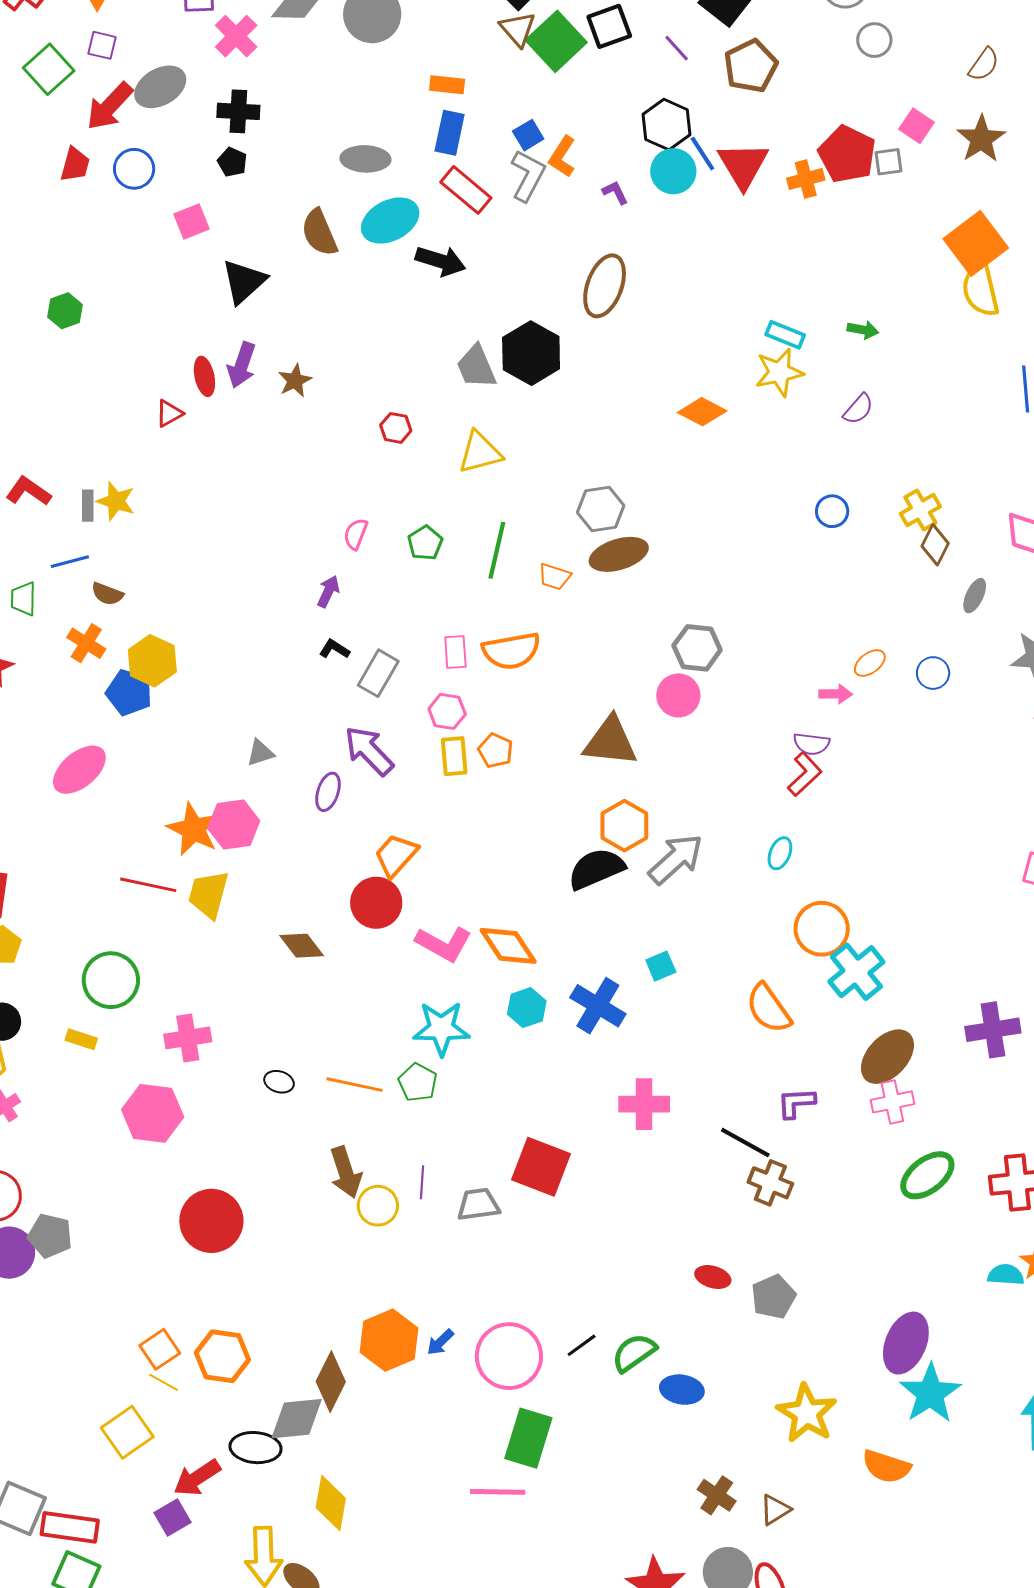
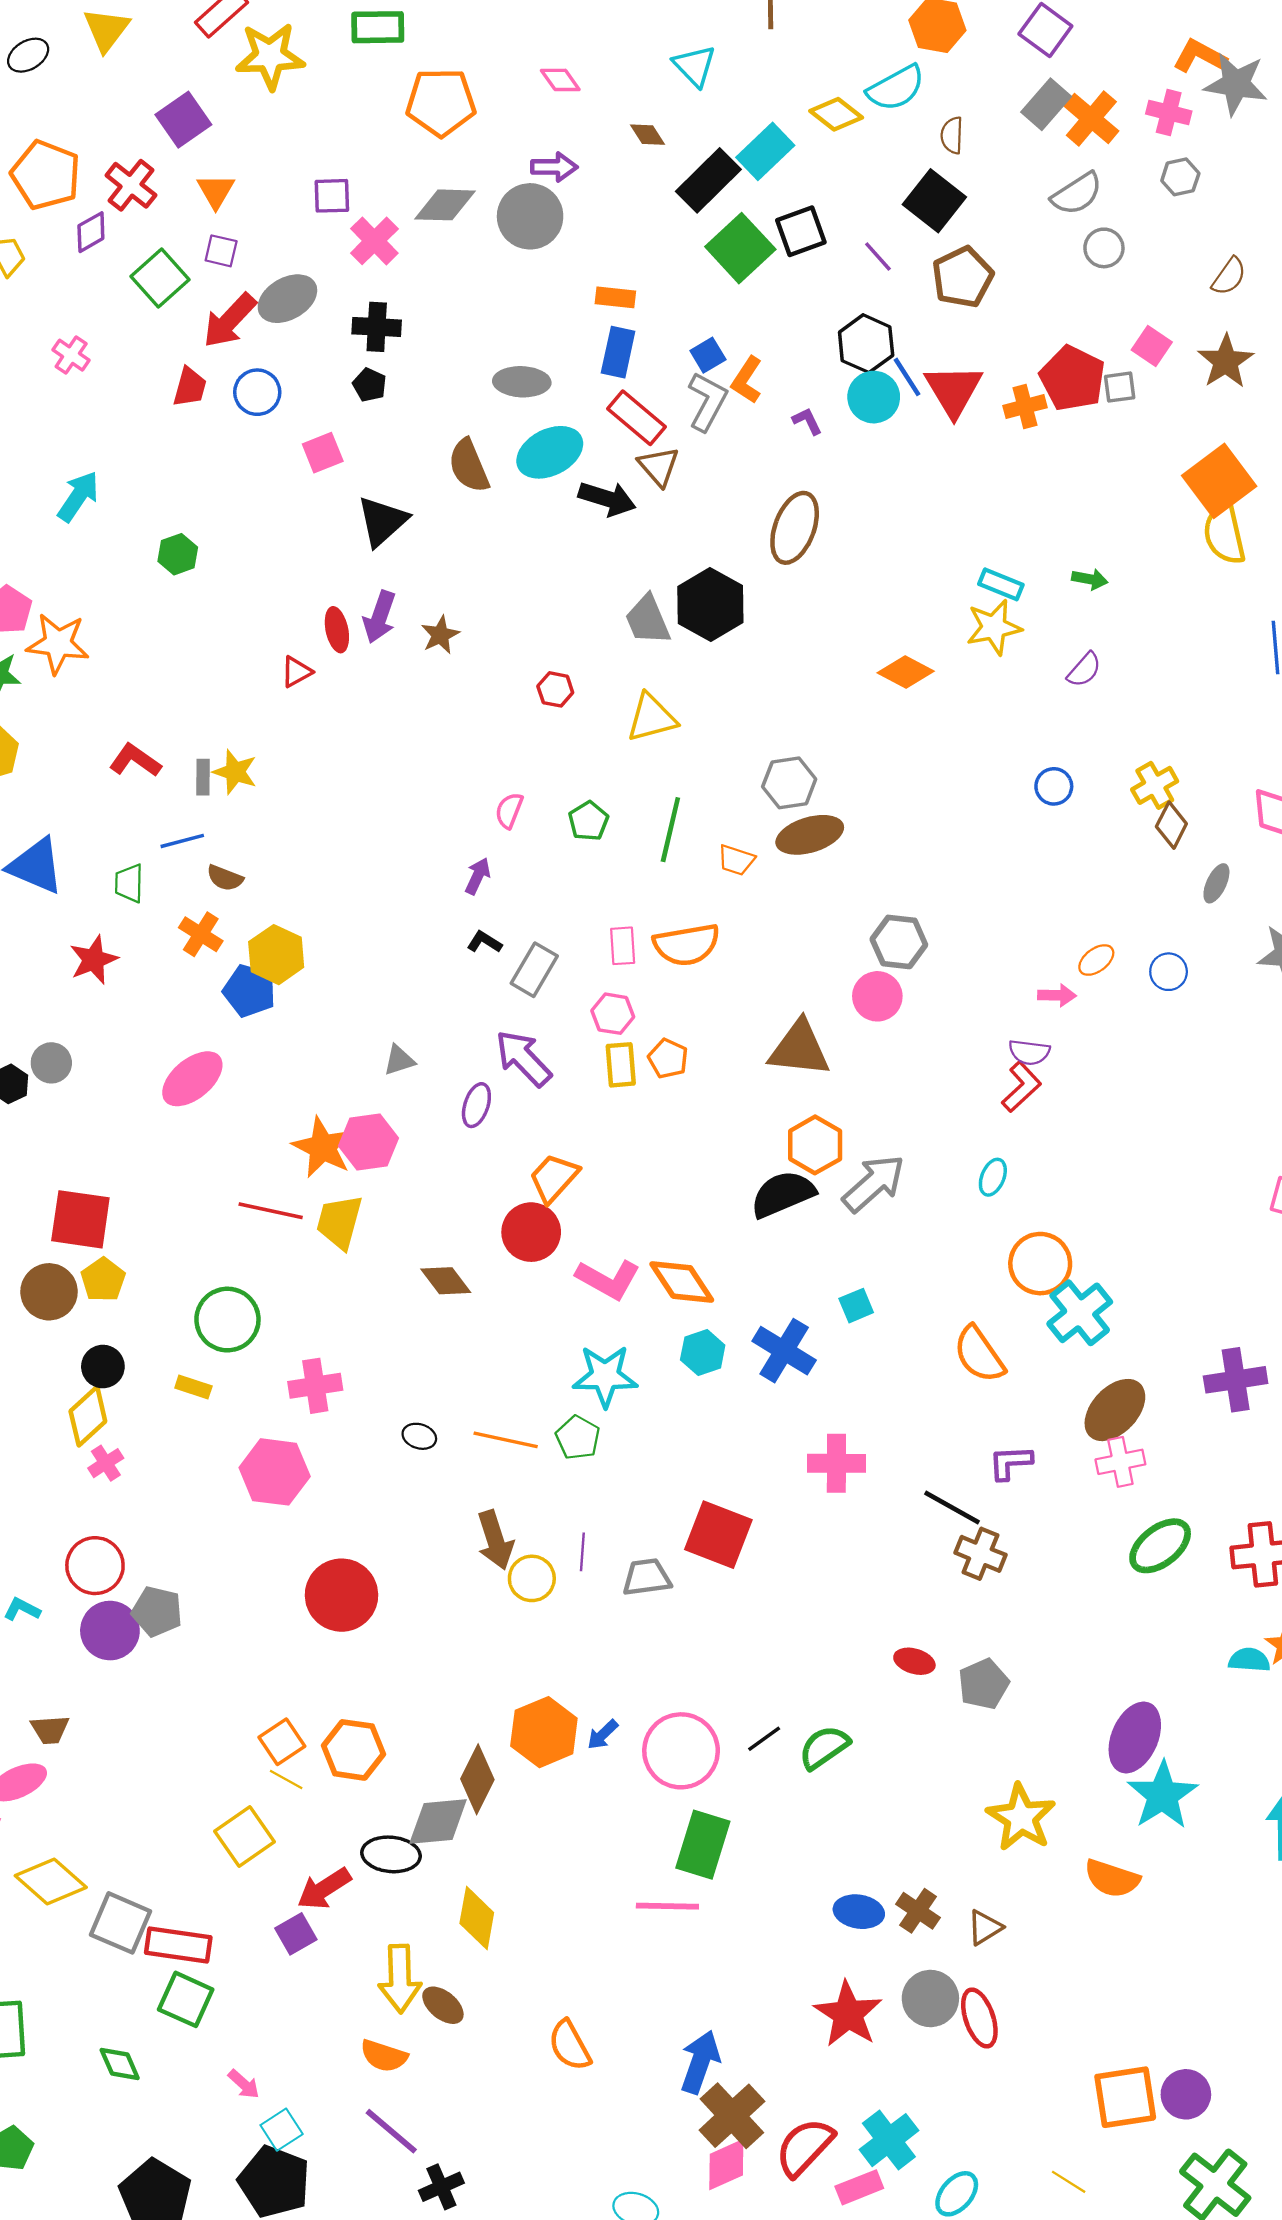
brown triangle: (518, 29) -> (659, 466), moved
blue ellipse: (682, 1390) -> (859, 1912), moved

